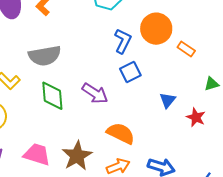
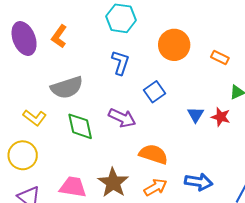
blue L-shape: (123, 41) -> (120, 63), moved
orange rectangle: (186, 49) -> (220, 58), moved
red star: (196, 117) -> (221, 117), moved

